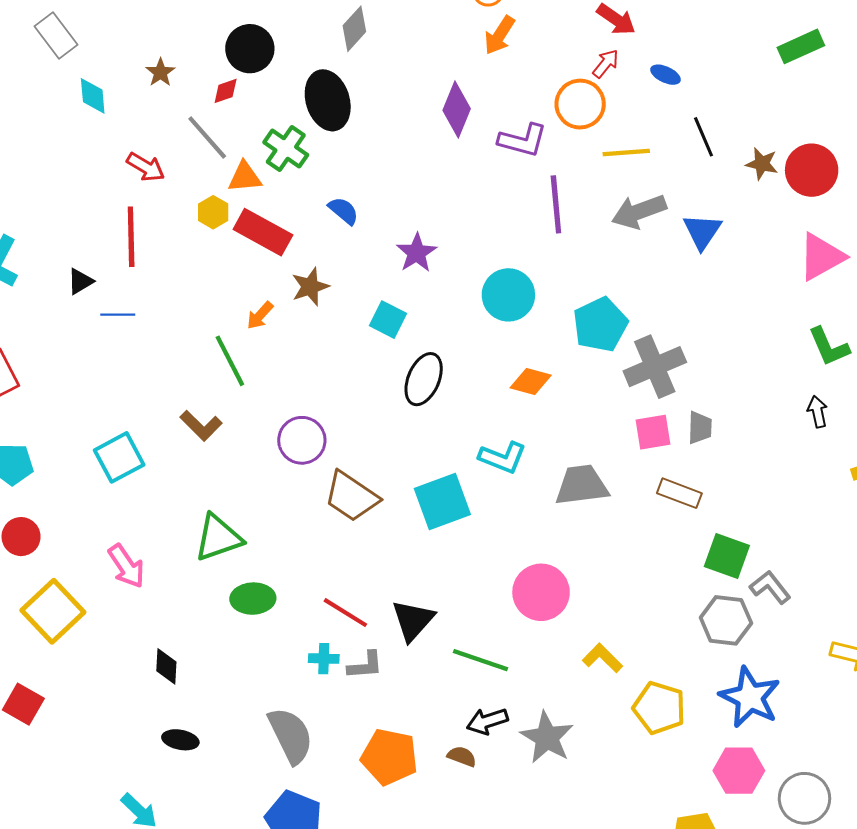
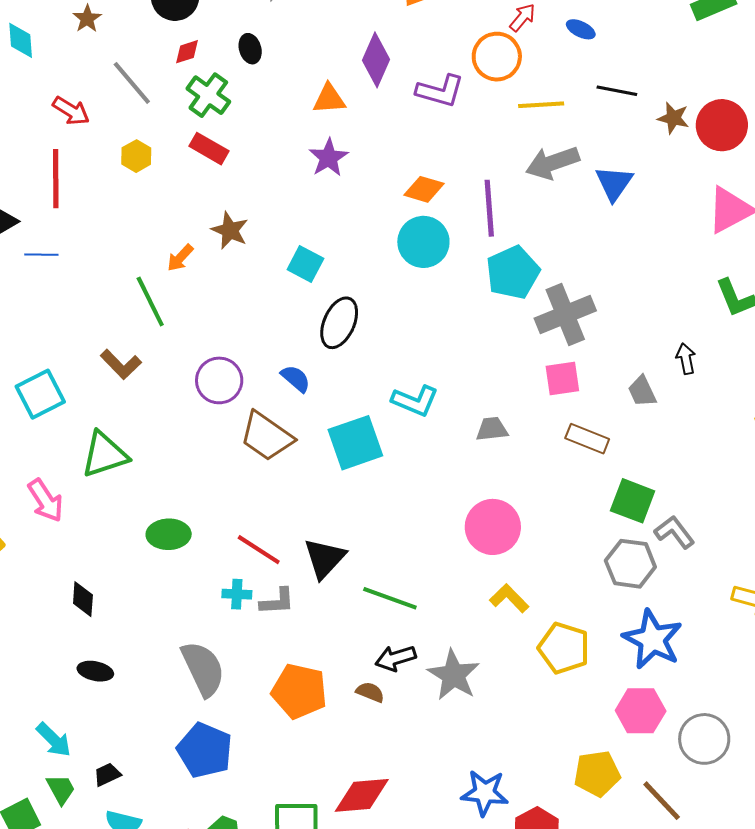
red diamond: (226, 91) -> (187, 52), moved
black ellipse: (328, 100) -> (250, 49), size x0.5
black line: (704, 137) -> (617, 91), turned -57
orange triangle: (245, 177) -> (329, 99), moved
purple line: (556, 204) -> (489, 208), moved
blue semicircle: (343, 211) -> (296, 379), moved
red rectangle: (263, 232) -> (209, 149), moved, size x0.7
purple star: (417, 253) -> (328, 158), moved
brown star: (310, 287) -> (230, 230), turned -30
orange diamond: (531, 381) -> (424, 189), moved
black arrow: (818, 412) -> (686, 359), moved
gray trapezoid: (700, 428) -> (642, 391), moved, turned 152
gray trapezoid: (582, 485) -> (492, 429), size x0.6
green triangle: (218, 538) -> (105, 455), moved
pink circle: (541, 592) -> (493, 527), moved

